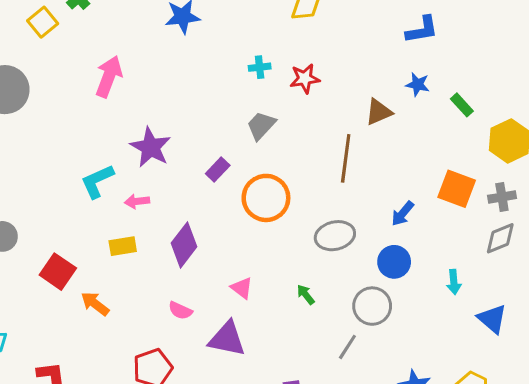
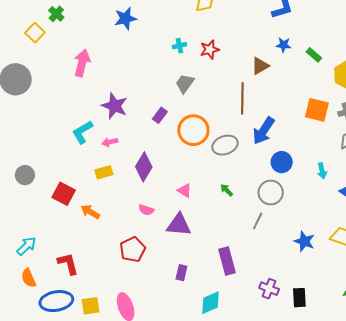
blue arrow: (403, 214) -> (264, 131), moved, size x1.6
gray ellipse: (335, 236) -> (225, 145), moved

